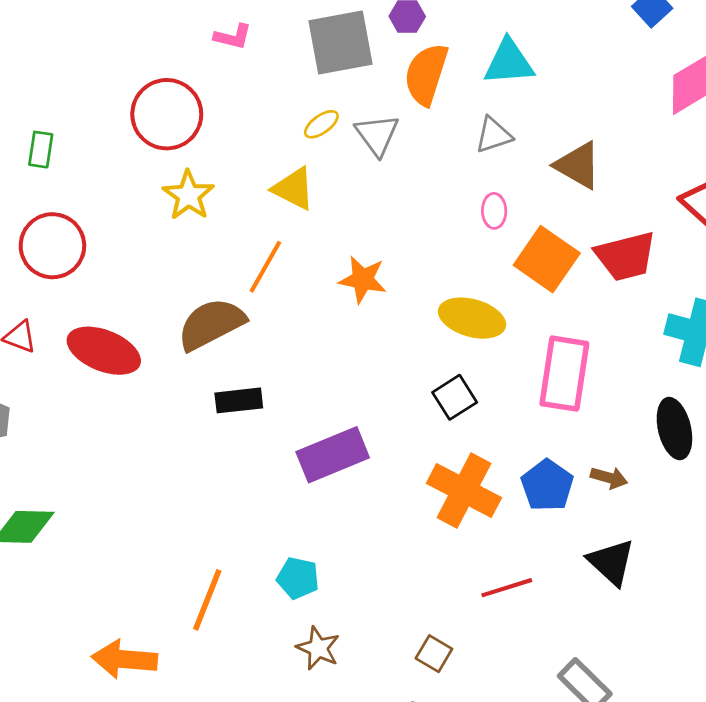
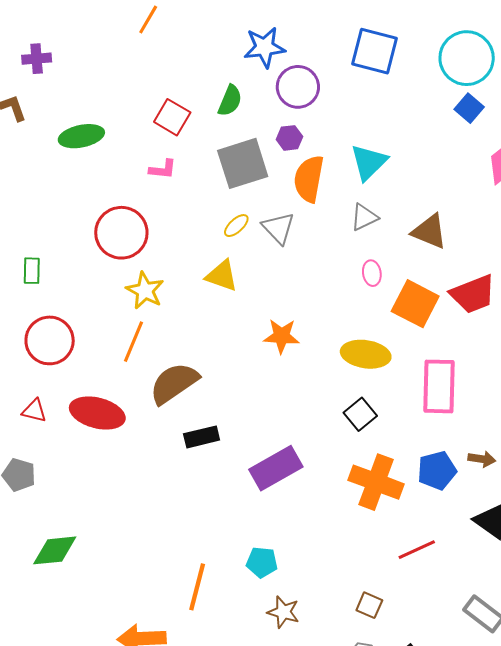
cyan triangle: (509, 62) -> (369, 162), turned -33
orange line: (265, 267) -> (134, 342), moved
blue pentagon: (547, 485) -> (437, 470), turned 30

